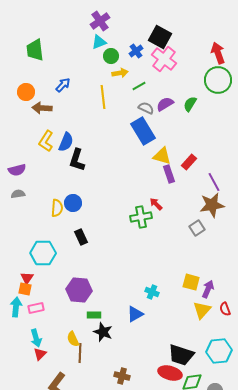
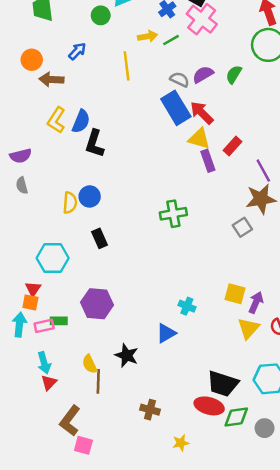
green circle: (111, 56) -> (101, 15), moved
green line: (139, 86) -> (171, 40), moved
gray semicircle: (18, 194) -> (22, 185), turned -96
red arrow: (156, 204) -> (202, 113), moved, size x1.5
green rectangle: (94, 315) -> (59, 321), moved

